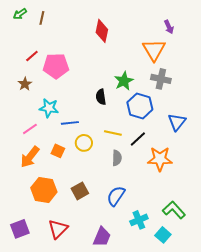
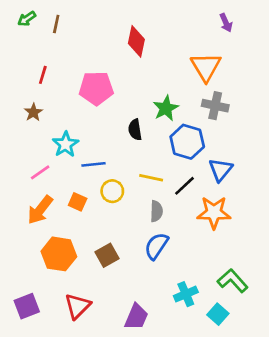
purple arrow: (169, 27) -> (226, 23), moved
red line: (32, 56) -> (43, 75), turned -32
pink pentagon: (56, 66) -> (96, 88), moved
cyan star: (49, 108) -> (65, 144), turned 30
blue triangle: (177, 122) -> (221, 170), moved
blue semicircle: (116, 196) -> (156, 246), moved

